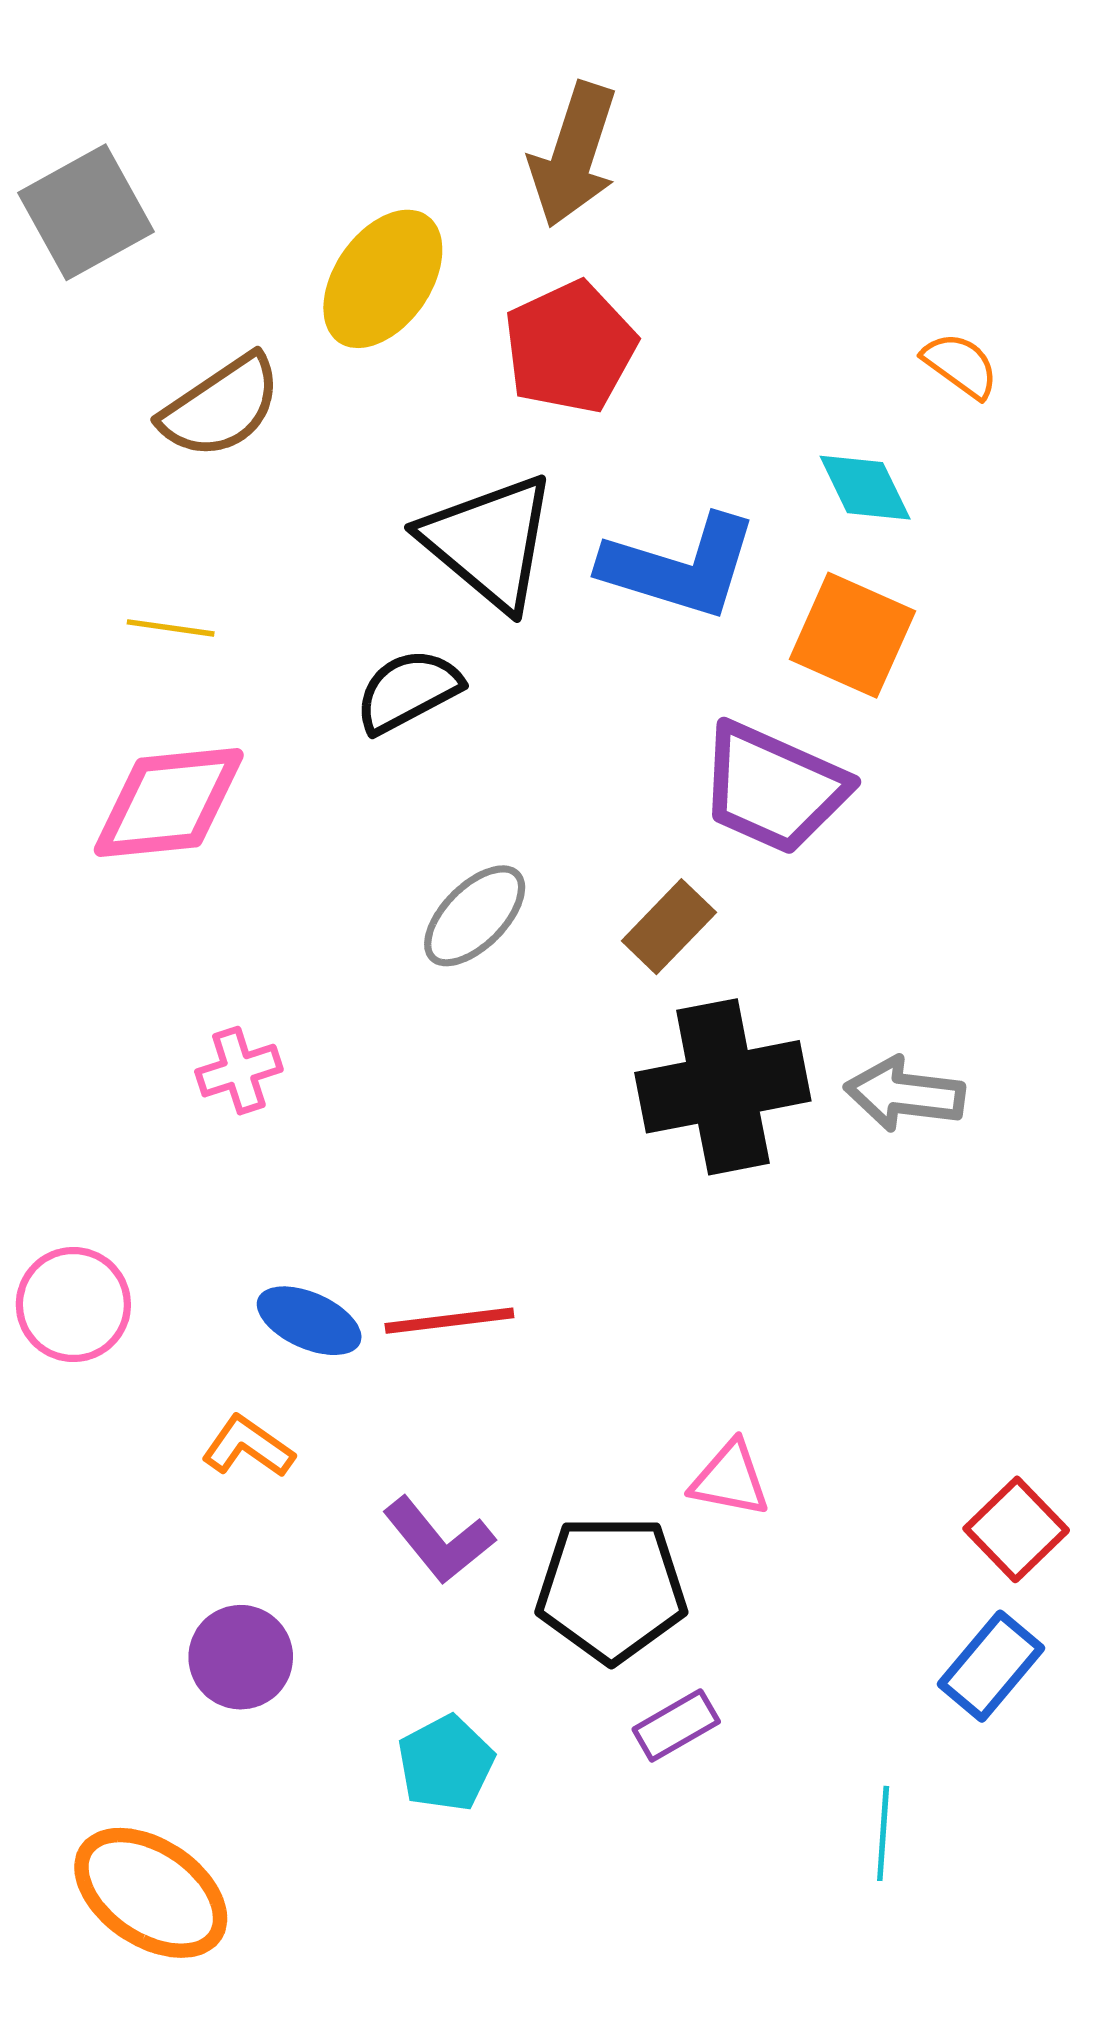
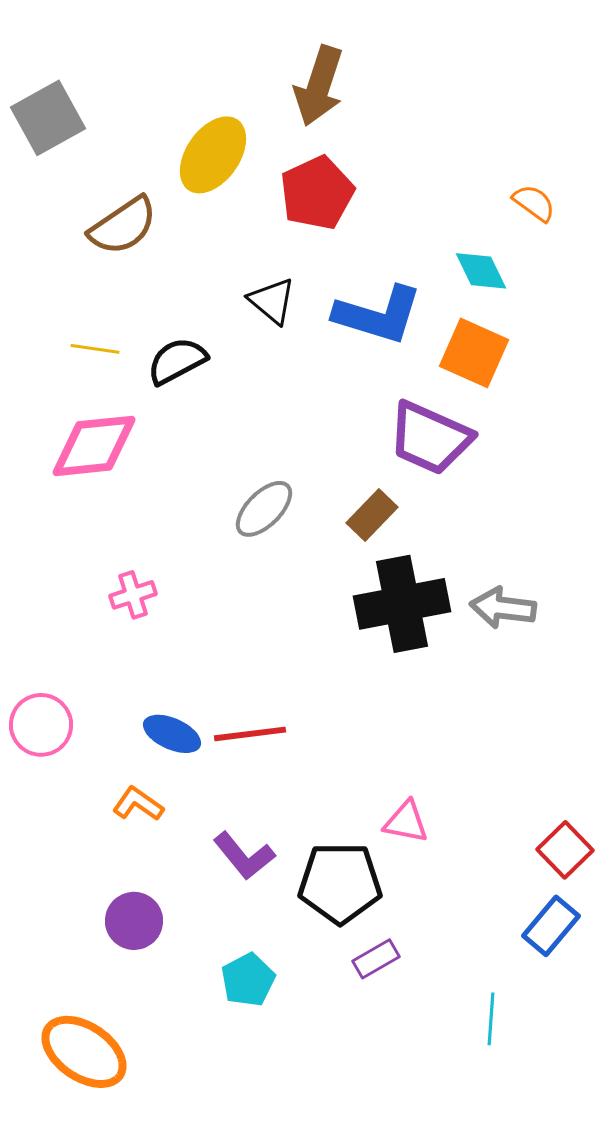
black triangle: (489, 542) -> (272, 301), size x0.6
black semicircle: (408, 691) -> (177, 361), moved

